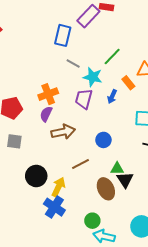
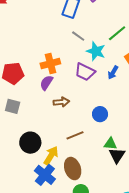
purple trapezoid: (84, 99) -> (85, 72), turned -85
brown arrow: (63, 132) -> (61, 102), size x0.7
brown ellipse: (106, 189) -> (73, 169), moved

